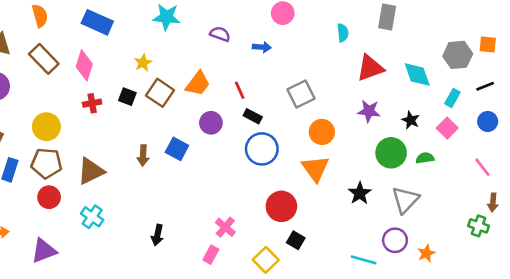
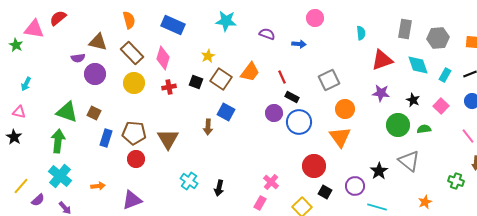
gray rectangle: (387, 17) -> (405, 29), moved
gray hexagon: (458, 55) -> (438, 38), moved
cyan rectangle: (452, 98) -> (445, 75), moved
purple circle: (211, 123) -> (274, 113), moved
yellow circle: (46, 127) -> (134, 83), moved
blue square: (177, 149) -> (226, 112), moved
brown triangle: (91, 171) -> (168, 139), turned -35
black star: (360, 193) -> (379, 171), moved
gray triangle: (405, 200) -> (409, 161), turned -35
cyan cross: (92, 217) -> (189, 181), moved
green cross: (479, 226) -> (456, 181), moved
purple circle: (395, 240) -> (355, 186), moved

